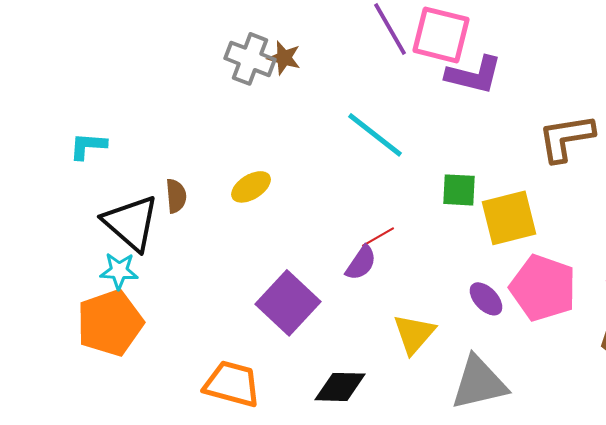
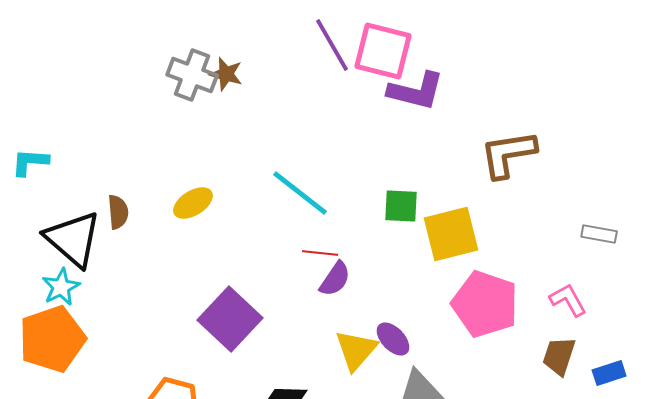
cyan line: (375, 135) -> (300, 193), moved
red line: (378, 237) -> (320, 253), turned 36
purple semicircle: (361, 263) -> (335, 279), moved
cyan star: (119, 271) -> (61, 287), turned -30
purple ellipse: (486, 299) -> (393, 339), moved

